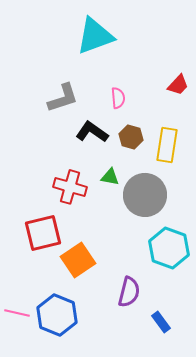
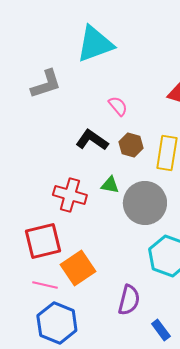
gray L-shape: (63, 98) -> (46, 84), moved
pink semicircle: (118, 98) -> (118, 106), turned -35
pink line: (17, 313) -> (45, 285), moved

